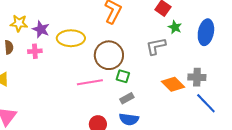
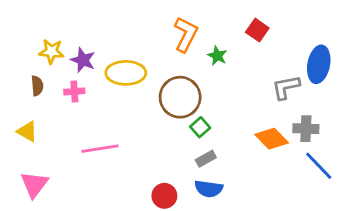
green star: (175, 27) -> (217, 56), moved
gray L-shape: (156, 46) -> (286, 87), moved
green square: (123, 76) -> (200, 127), turned 32
pink line: (90, 82) -> (100, 149), moved

